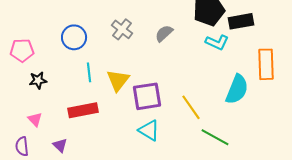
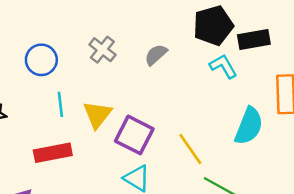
cyan L-shape: (217, 42) -> (223, 66), turned -145
purple square: (147, 96) -> (134, 135), turned 36

